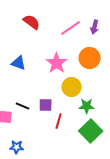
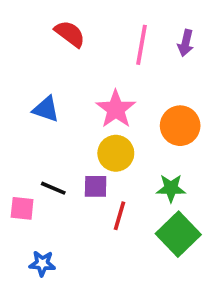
pink line: (71, 28) -> (142, 45), turned -45
orange circle: (90, 58) -> (180, 126), moved
yellow circle: (72, 87) -> (116, 153), moved

